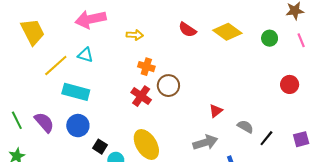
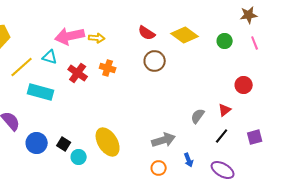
pink arrow: (91, 19) -> (70, 36), moved
brown circle: (168, 86) -> (155, 61), moved
red cross: (141, 96) -> (78, 73), moved
red triangle: (216, 111) -> (225, 110), moved
blue circle: (78, 126) -> (37, 143), moved
gray semicircle: (245, 127) -> (198, 116), moved, turned -84

